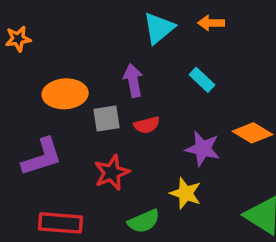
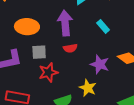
purple arrow: (133, 80) -> (65, 23), size x1.4
gray square: (106, 118) -> (39, 52), moved

